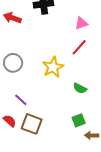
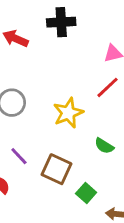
green square: (79, 120) -> (86, 193), moved, turned -32
brown square: (32, 124) -> (57, 169), moved

